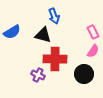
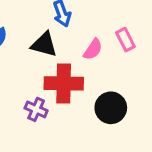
pink semicircle: (93, 51) -> (93, 49), moved

